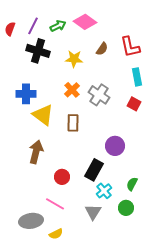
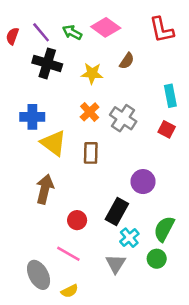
purple line: (33, 26) -> (41, 32), turned -66
green arrow: (58, 26) -> (72, 32), turned -126
red L-shape: (130, 47) -> (162, 30), moved
green semicircle: (132, 184) -> (164, 229), size x1.5
gray ellipse: (31, 221) -> (39, 275), turned 70

